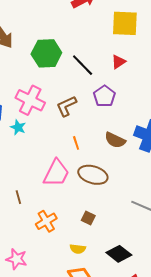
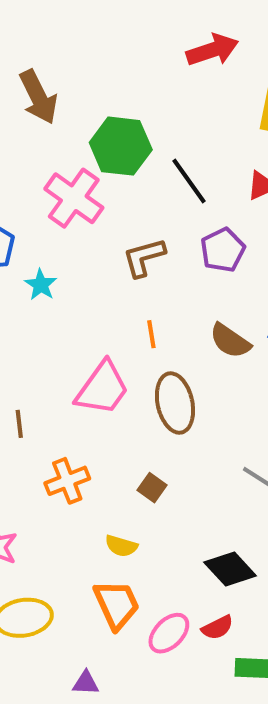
pink cross: (30, 100) -> (74, 198), moved
brown ellipse: (93, 175) -> (175, 403), turned 52
black diamond: (119, 254) -> (230, 569), moved

